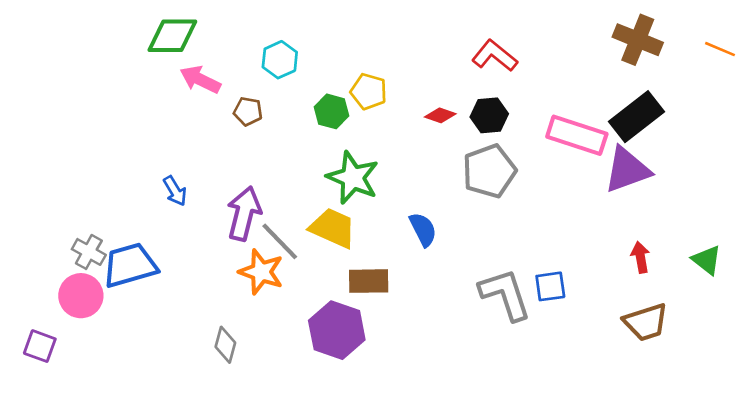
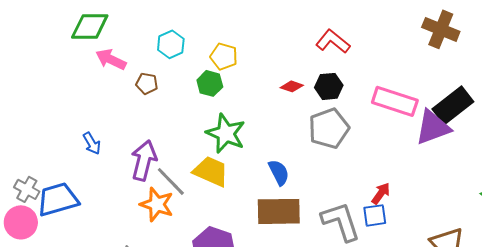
yellow pentagon: (369, 91) -> (224, 56), moved
black rectangle: (636, 117) -> (453, 105), moved
red arrow: (640, 257) -> (381, 193), moved, turned 45
brown rectangle: (369, 281) -> (279, 211), moved, size x1.4

